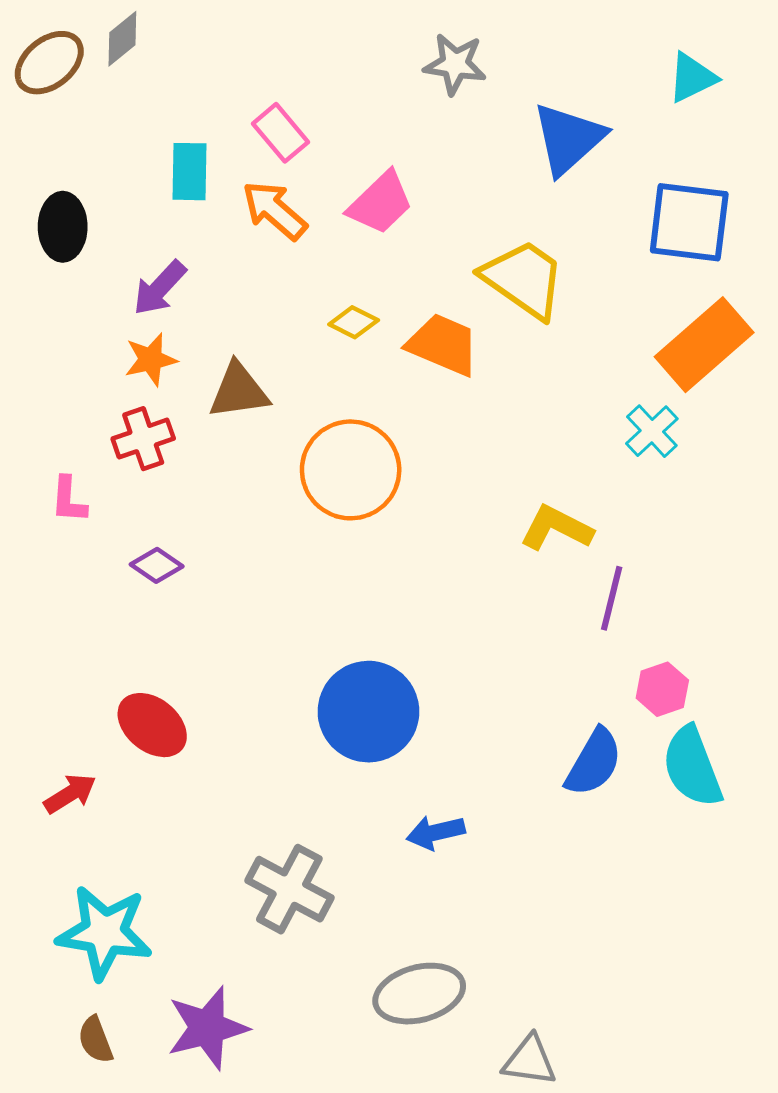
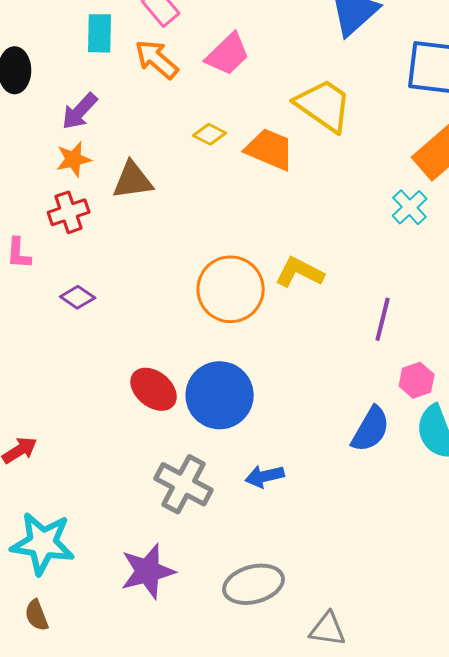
orange circle: (351, 470) -> (231, 289), moved
yellow L-shape: (556, 528) -> (300, 272), moved
red ellipse: (152, 725) -> (154, 389), moved
gray cross: (289, 889) -> (184, 484), moved
purple star: (207, 1028) -> (148, 571), moved

